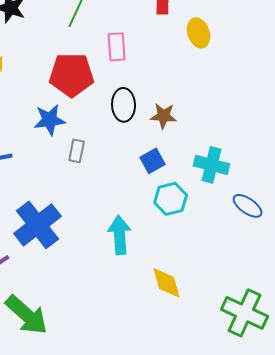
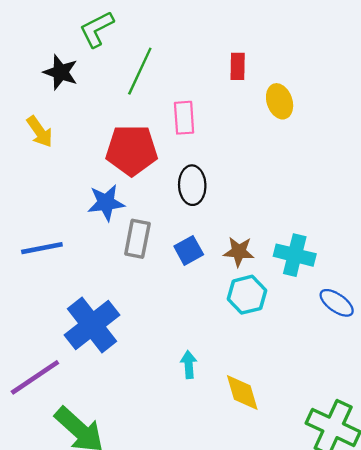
brown star: (164, 116) -> (239, 252), moved
gray rectangle: (77, 151) -> (137, 239), size x1.4
blue square: (153, 161) -> (189, 250), moved
cyan arrow: (120, 235) -> (189, 365), moved, size x0.6

